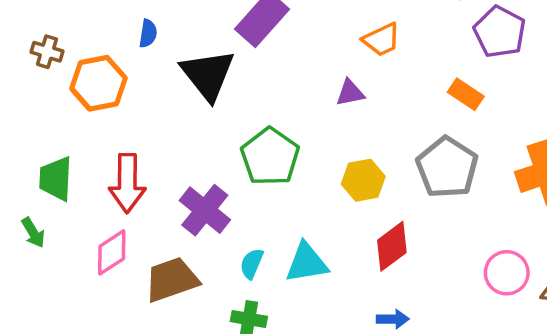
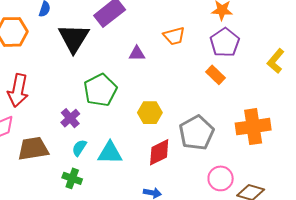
purple pentagon: (500, 32) -> (225, 42), moved
purple triangle: (350, 93) -> (137, 54), moved
gray pentagon: (447, 167) -> (197, 133), moved
purple cross: (205, 210) -> (70, 118), moved, size x0.7

